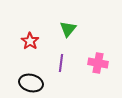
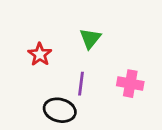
black ellipse: (31, 83) -> (60, 110), moved

